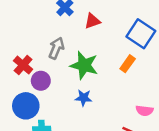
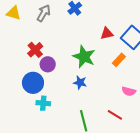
red triangle: (92, 21) -> (107, 33), moved
gray arrow: (56, 48) -> (44, 13), moved
pink semicircle: (145, 111) -> (129, 91), moved

